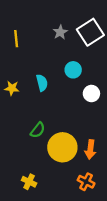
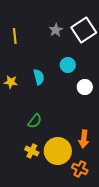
yellow circle: (62, 147) -> (58, 151), moved
yellow cross: (29, 182) -> (32, 151), moved

